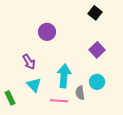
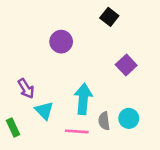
black square: (95, 13) -> (109, 17), moved
purple arrow: (29, 62) -> (26, 88), moved
cyan circle: (97, 82) -> (129, 118), moved

